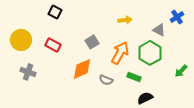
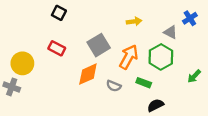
yellow circle: (21, 40) -> (22, 63), moved
gray square: (92, 42) -> (99, 45), size x1.5
gray cross: (28, 72) -> (12, 87), moved

